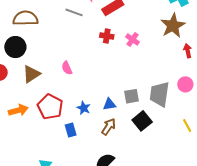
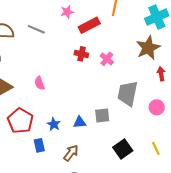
gray line: (74, 12) -> (36, 29), moved
gray trapezoid: (159, 94) -> (128, 93), moved
black square: (142, 121) -> (123, 149), moved
brown arrow: (109, 127) -> (71, 153), moved

